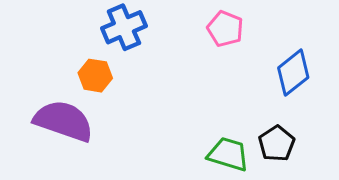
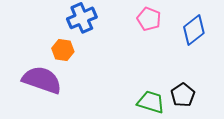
blue diamond: (293, 73) -> (194, 30), moved

